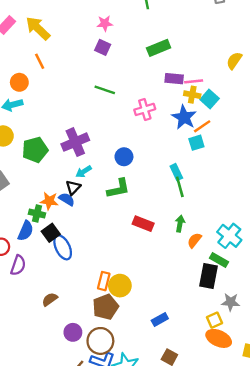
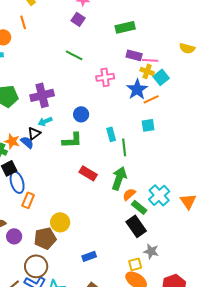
yellow semicircle: (234, 61) -> (187, 48), turned -119
cyan square: (196, 143) -> (148, 125), moved
cyan rectangle: (176, 172) -> (111, 134), moved
green arrow: (180, 224) -> (119, 178), size x1.6
green rectangle: (219, 260) -> (139, 207), moved
black rectangle: (209, 276) -> (136, 226), turned -55
orange rectangle: (104, 281) -> (28, 200), moved
purple circle: (73, 332) -> (14, 236), moved

